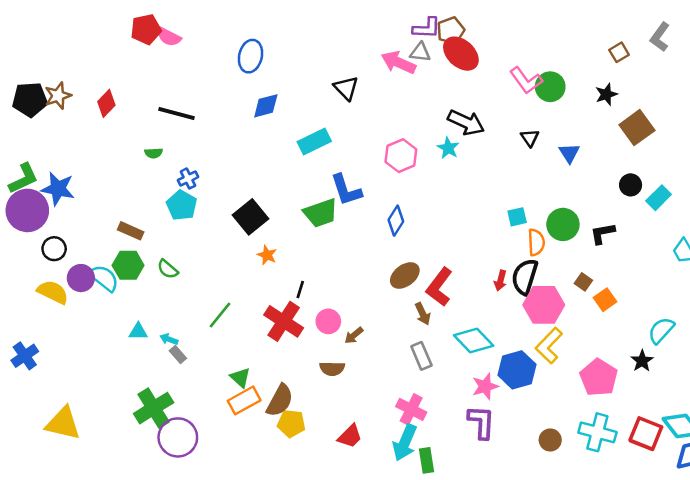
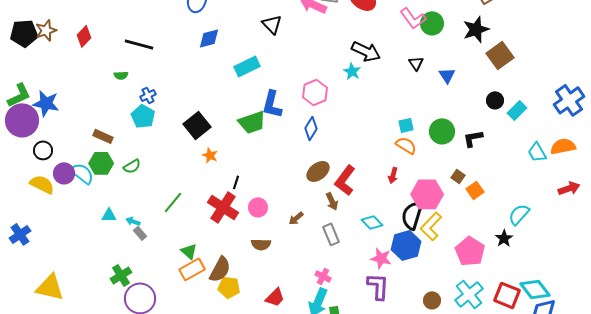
black star: (606, 94) -> (476, 29), size x1.5
pink hexagon: (401, 156) -> (315, 92), moved
blue L-shape: (346, 190) -> (272, 104), turned 32
orange semicircle: (536, 242) -> (406, 145), moved, turned -55
green semicircle: (168, 269) -> (132, 166), turned -72
black semicircle: (525, 277) -> (412, 215), moved
brown arrow: (354, 335) -> (296, 218), moved
cyan diamond: (474, 341) -> (372, 222), size x0.7
pink star: (485, 386) -> (381, 258), turned 30
green cross: (154, 408) -> (121, 275), size x0.7
pink cross: (411, 409) -> (323, 276), size x0.7
cyan cross: (597, 432) -> (469, 294), turned 36

